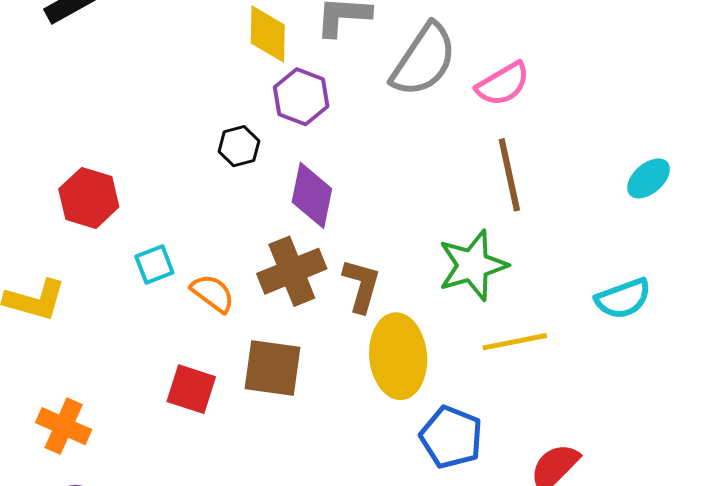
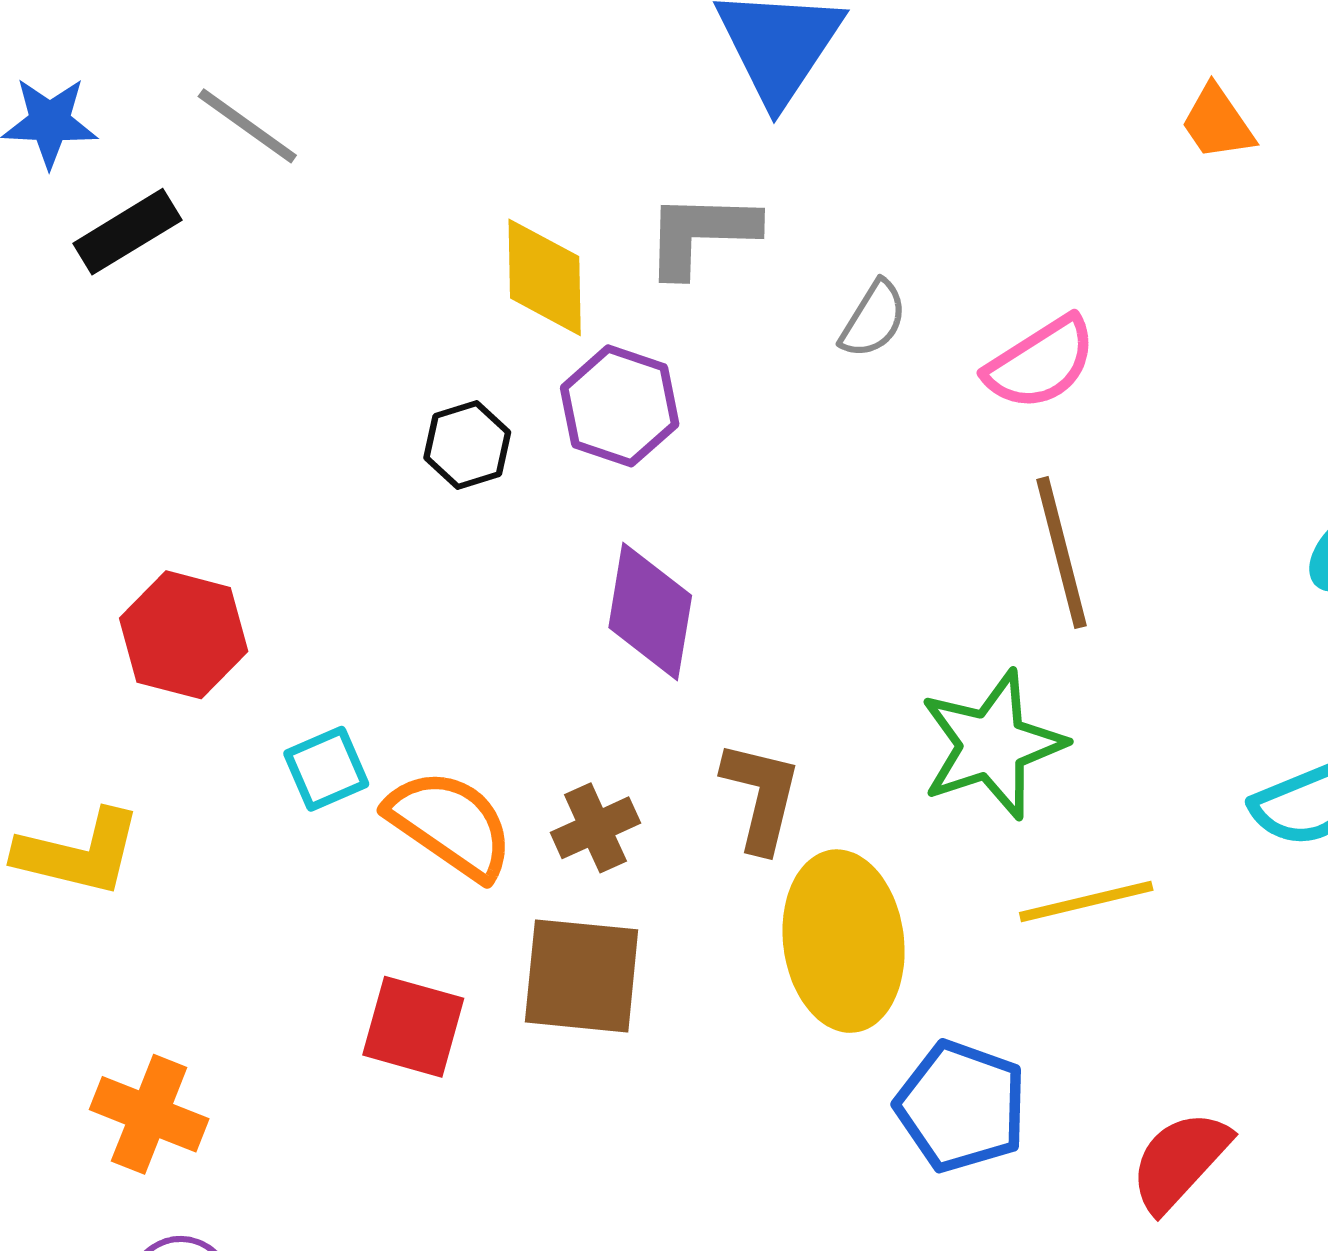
gray semicircle: (424, 60) -> (873, 319), size x0.5
black hexagon: (239, 146) -> (467, 445), moved
brown cross: (292, 271) -> (595, 828), moved, size x0.6
orange semicircle: (213, 293) -> (450, 824), size x1.4

